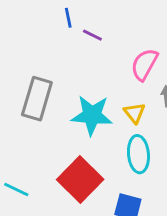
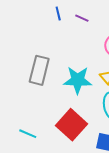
purple line: (92, 35) -> (82, 18), moved

